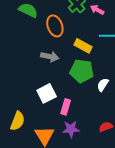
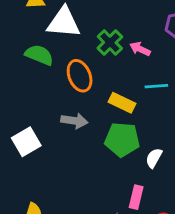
white square: (47, 93) -> (26, 142), moved
pink rectangle: (66, 107) -> (136, 197), moved

